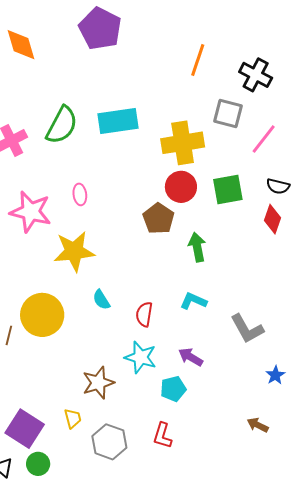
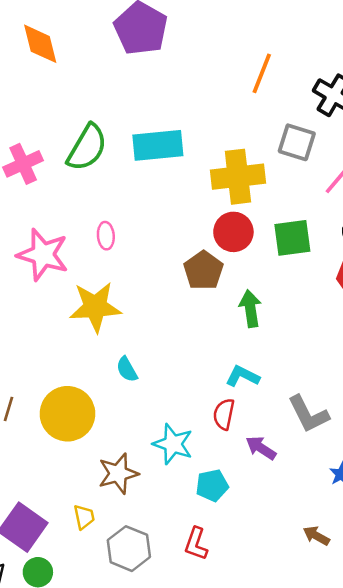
red semicircle: (144, 314) -> (224, 414), moved
yellow circle: (42, 315) -> (67, 414), moved
purple arrow: (191, 357) -> (261, 448), moved

